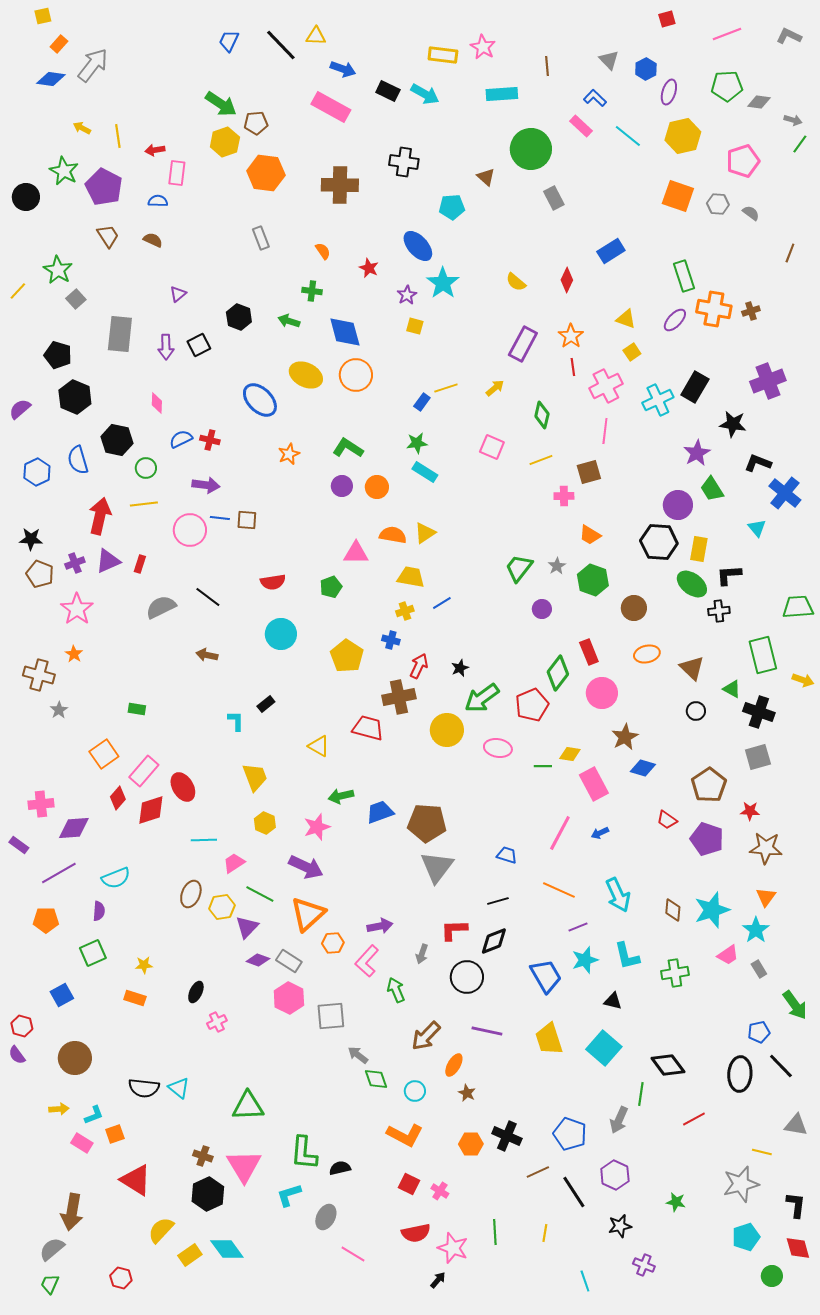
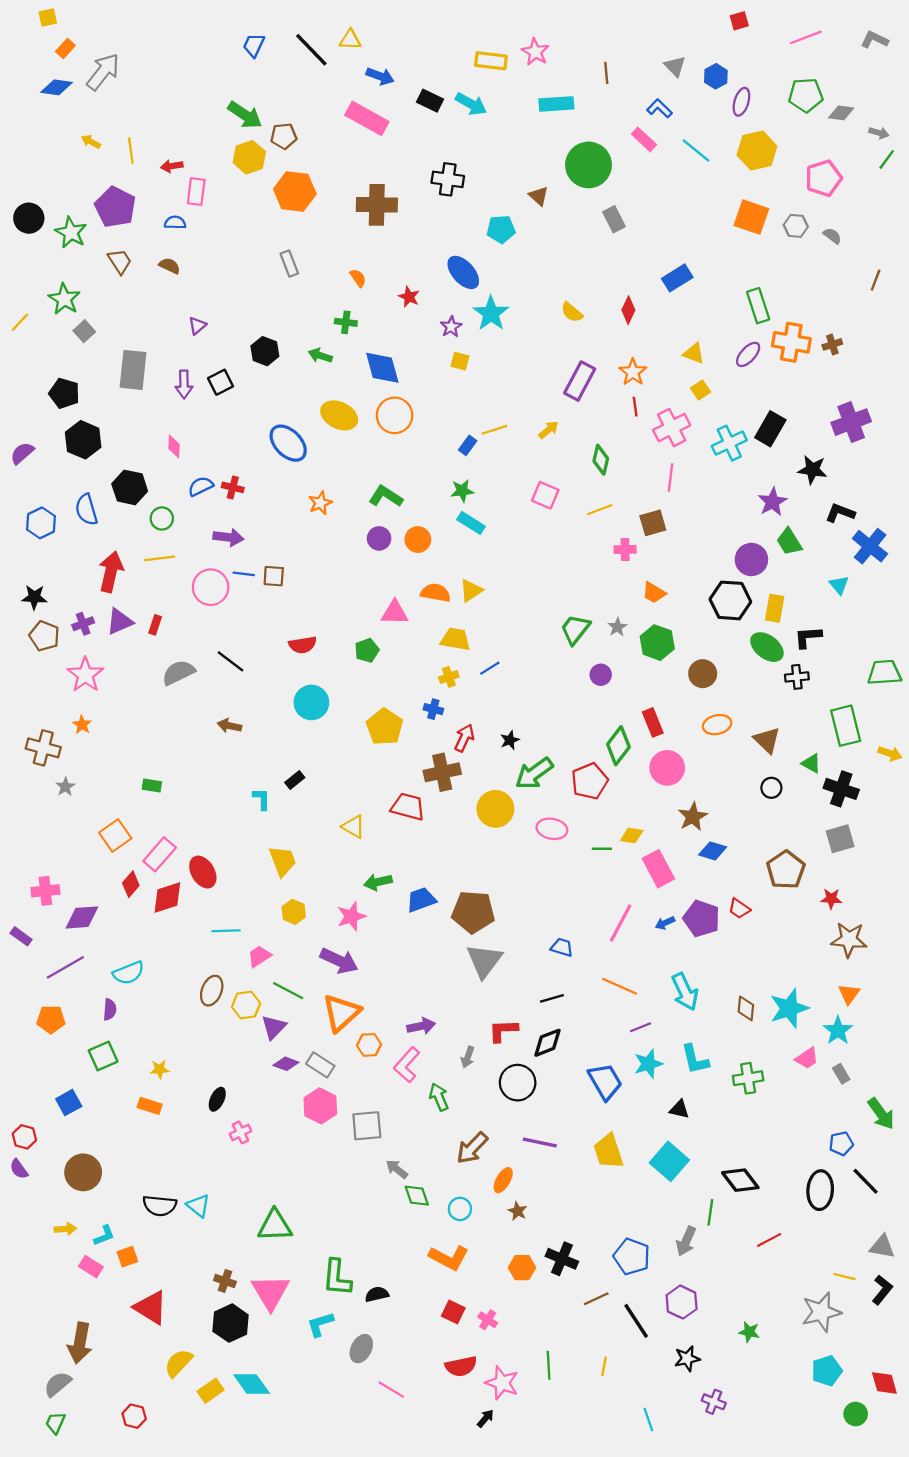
green star: (64, 171) -> (71, 233), moved
purple pentagon: (707, 839) -> (702, 919), moved
black L-shape: (796, 1205) -> (882, 1290), moved, turned 32

